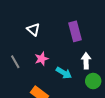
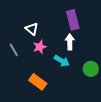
white triangle: (33, 29) -> (32, 29), moved
white arrow: (86, 61) -> (70, 42), moved

